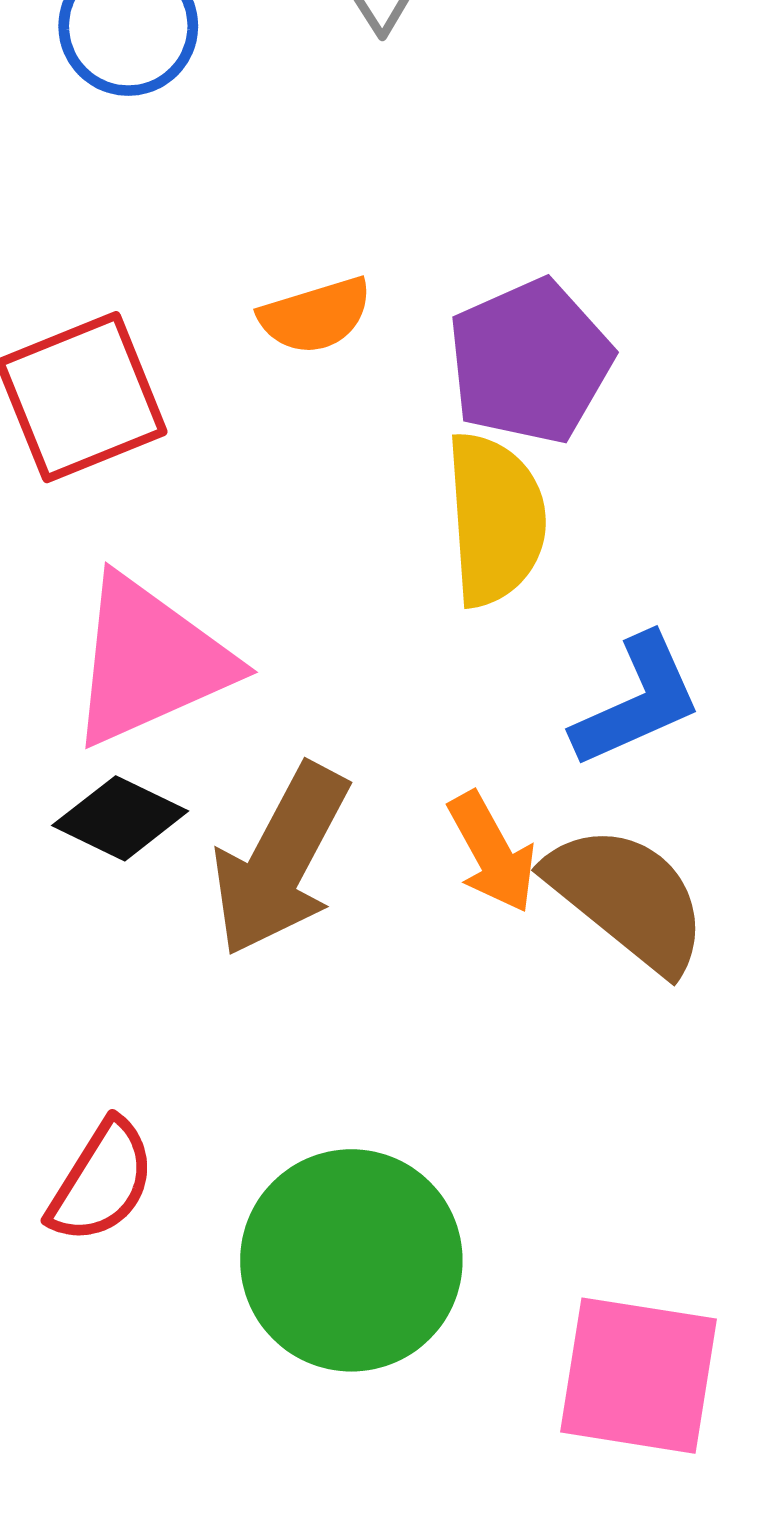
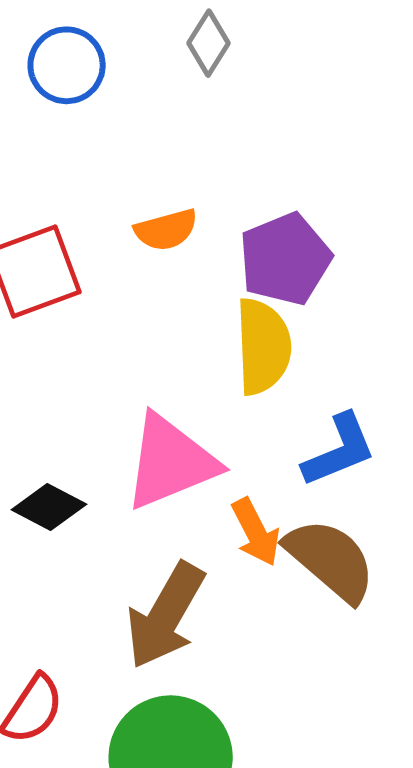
pink triangle: (150, 661) -> (171, 462), moved
brown arrow: (280, 860) -> (165, 616), moved

